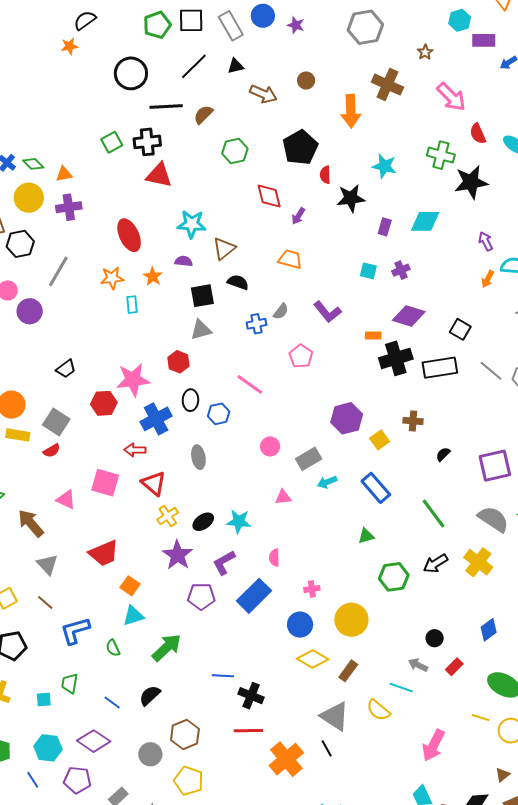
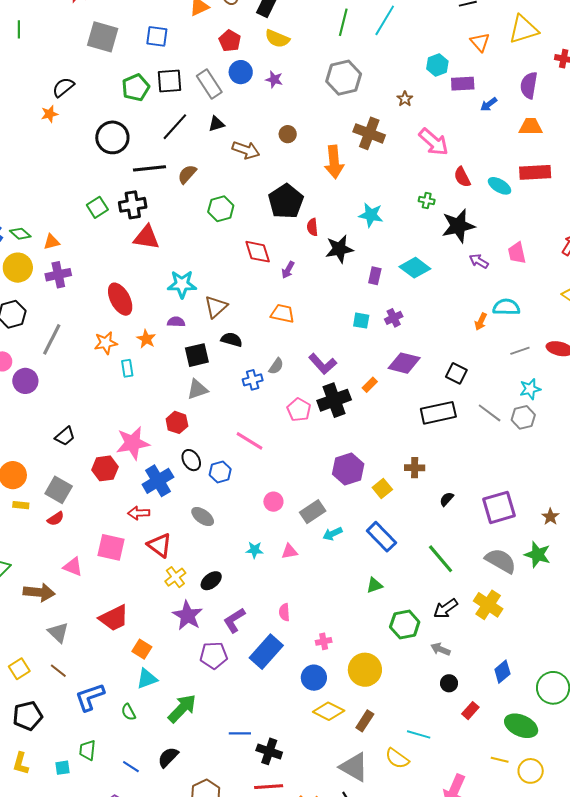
green cross: (441, 155) -> (427, 201), size x0.6
cyan diamond: (425, 221) -> (415, 268), turned 40
purple arrow: (486, 241) -> (479, 261), moved, turned -30
orange rectangle: (373, 336) -> (370, 385), turned -42
black cross: (396, 358) -> (334, 400), moved
black ellipse: (190, 400) -> (191, 460), turned -30
yellow rectangle: (18, 435) -> (21, 505), size x0.7
gray ellipse: (198, 457) -> (203, 517), turned -40
cyan star: (239, 521) -> (254, 550), moved, size x0.7
brown arrow: (31, 523) -> (39, 592), turned 140
gray arrow: (418, 665) -> (440, 649), moved

